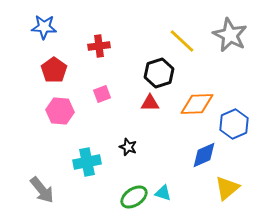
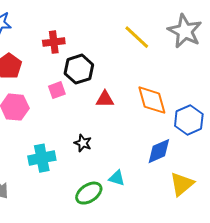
black hexagon: (159, 73) -> (79, 69), moved
orange diamond: (197, 104) -> (152, 100), turned 76
cyan triangle: (163, 193) -> (117, 178), moved

